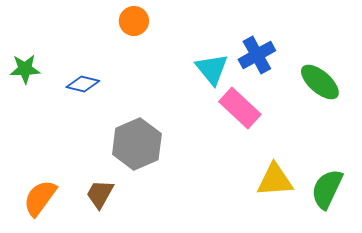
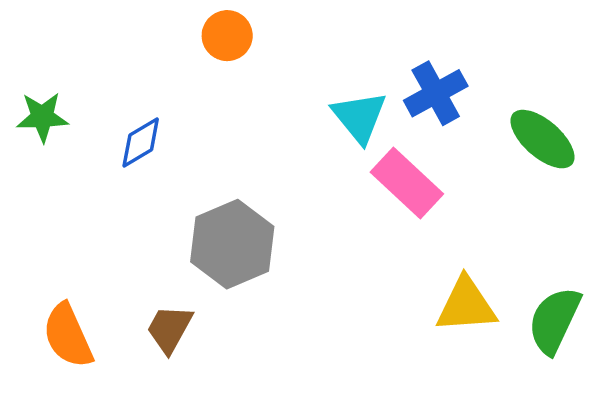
blue diamond: (83, 84) -> (141, 142), turned -44
orange semicircle: (40, 198) -> (68, 336), turned -60

